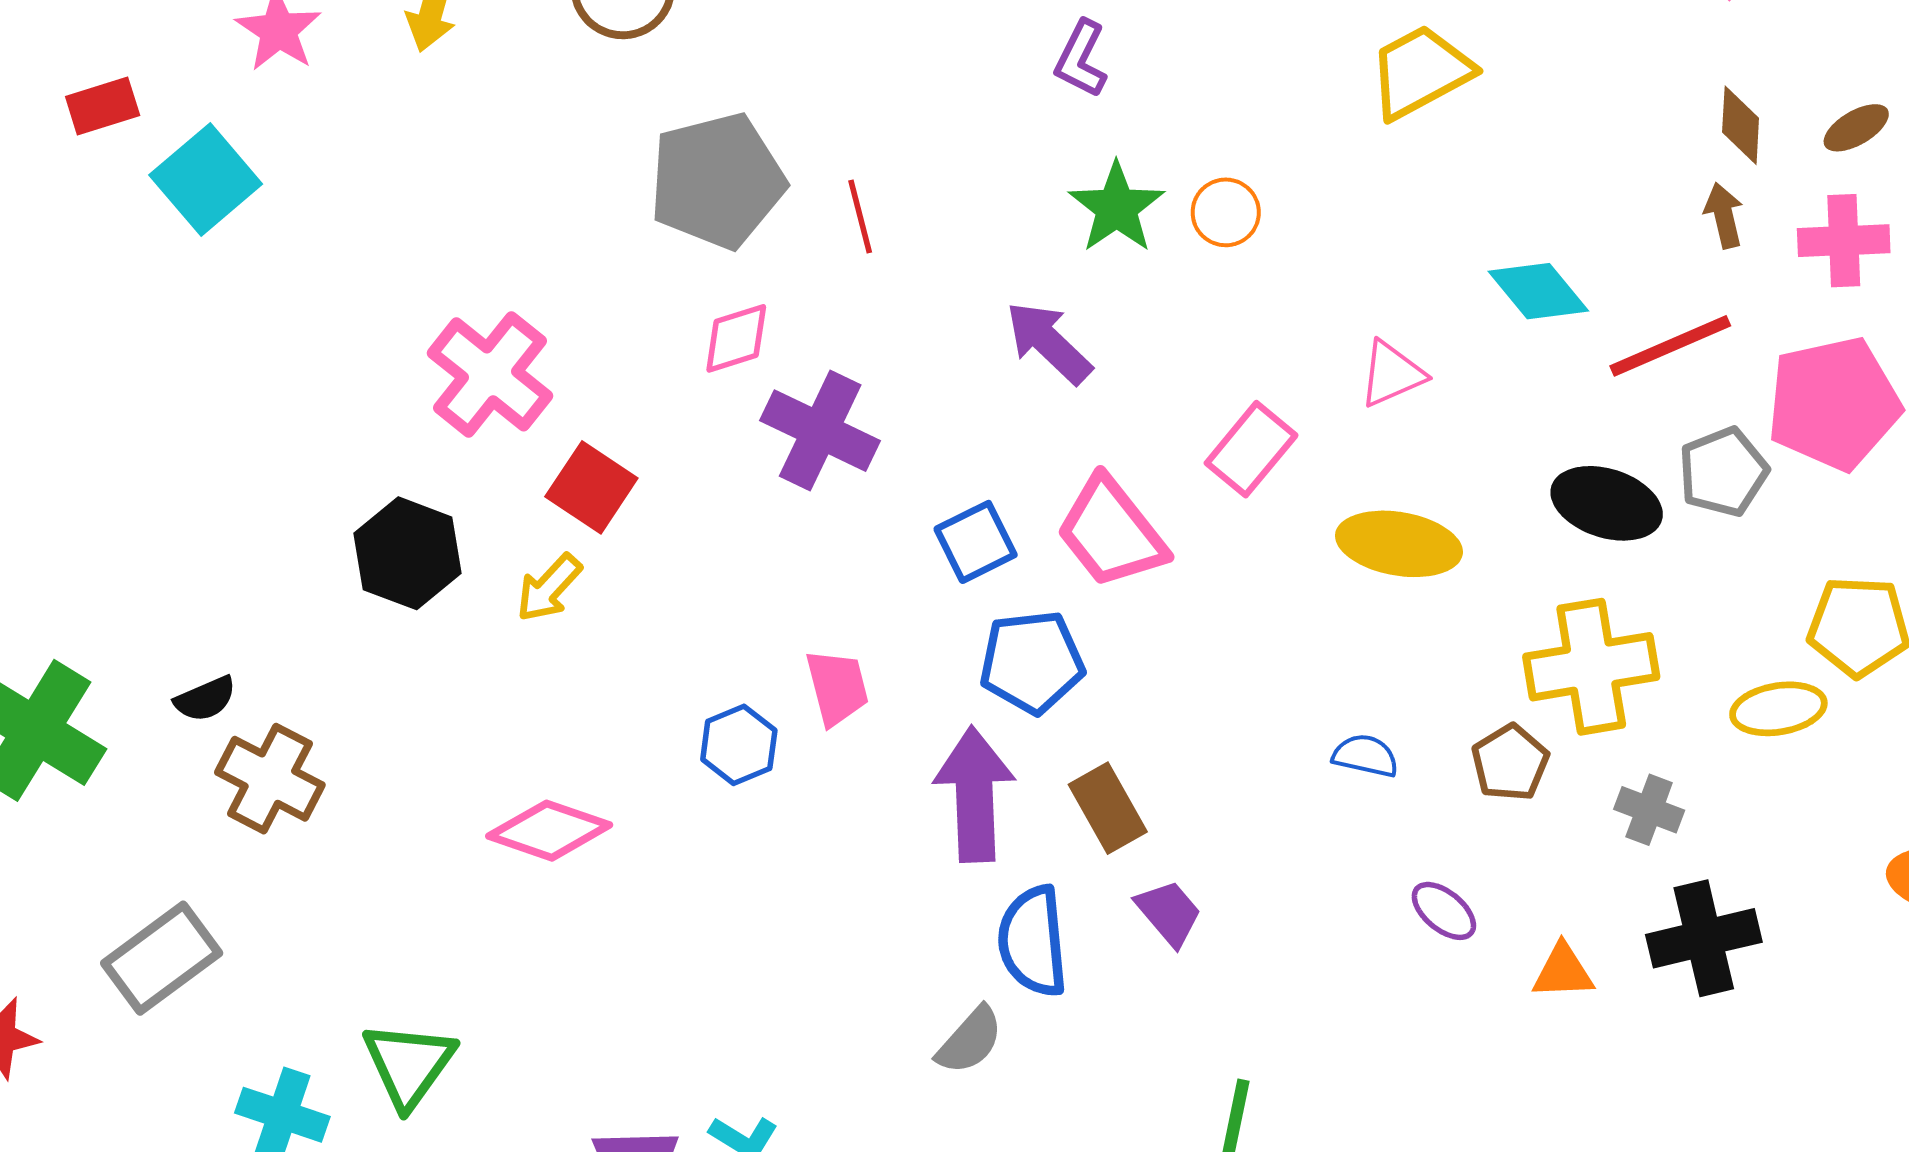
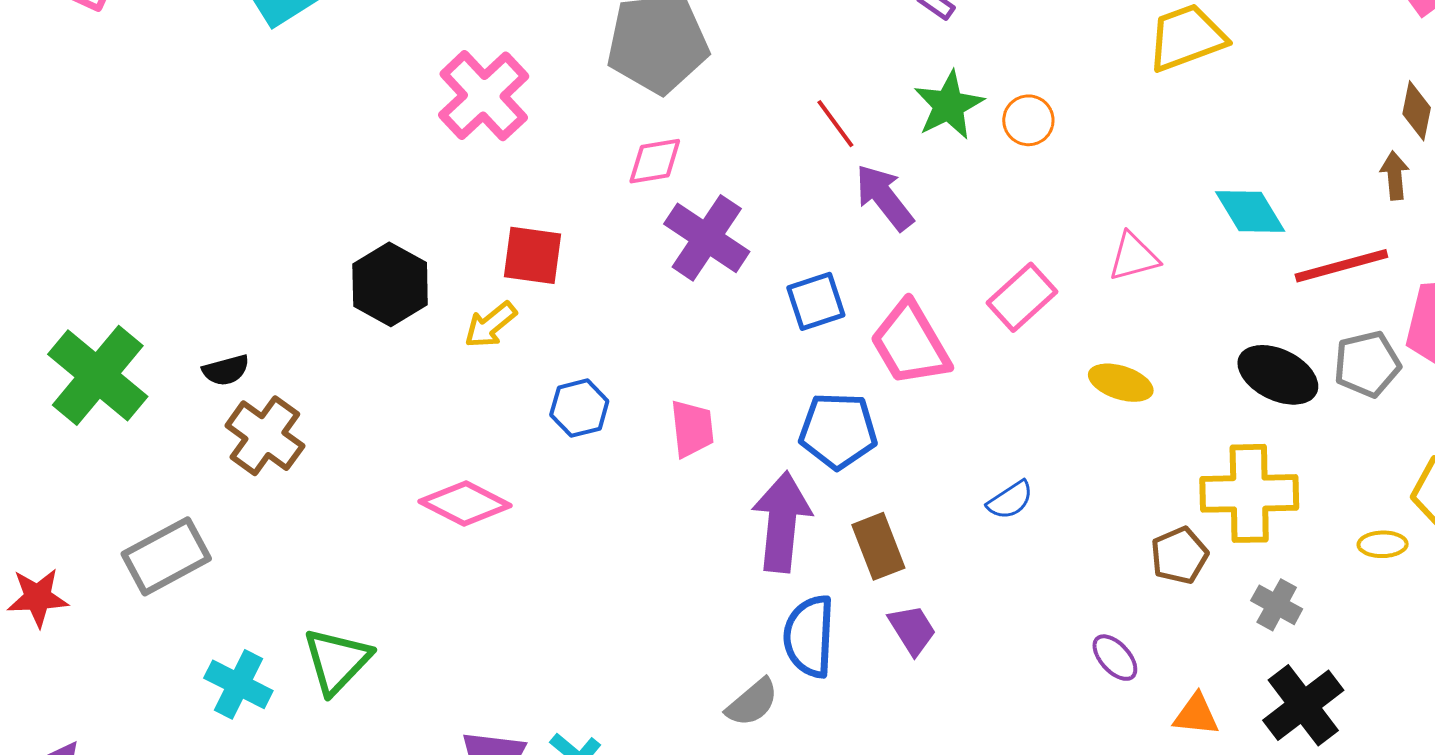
red line: (860, 216) -> (835, 124), moved, turned -30
pink cross: (490, 374) -> (484, 96), moved
red square: (591, 487) -> (532, 255), turned -34
blue square: (976, 542) -> (816, 301), moved
yellow ellipse: (1399, 544) -> (1121, 383), size x0.7
yellow ellipse: (1778, 709) -> (1383, 544), size x0.7
blue hexagon: (739, 745) -> (579, 408), moved
blue semicircle: (1365, 756) -> (1010, 500), moved, turned 126
black cross: (1704, 938) -> (1303, 705), turned -32

